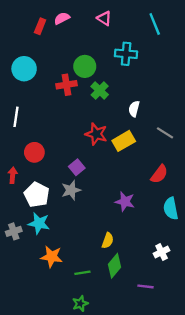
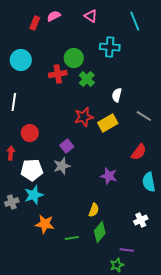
red star: (96, 134) -> (84, 117), turned -30
white pentagon: (37, 195) -> (32, 170), turned -30
cyan star: (39, 223) -> (34, 195), turned -30
green star: (80, 304) -> (117, 265), moved

